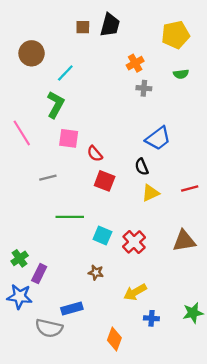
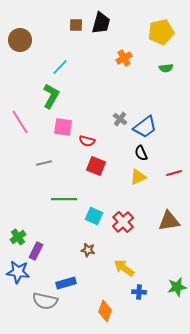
brown circle: (32, 53) -> (20, 40), moved
gray cross: (144, 88) -> (120, 119), moved, turned 32
red semicircle: (95, 154) -> (87, 141), turned -35
black semicircle: (142, 167) -> (141, 153), moved
yellow arrow: (135, 292) -> (124, 268), turned 65

